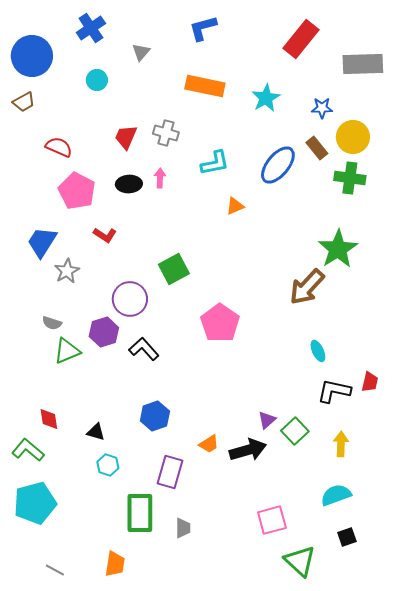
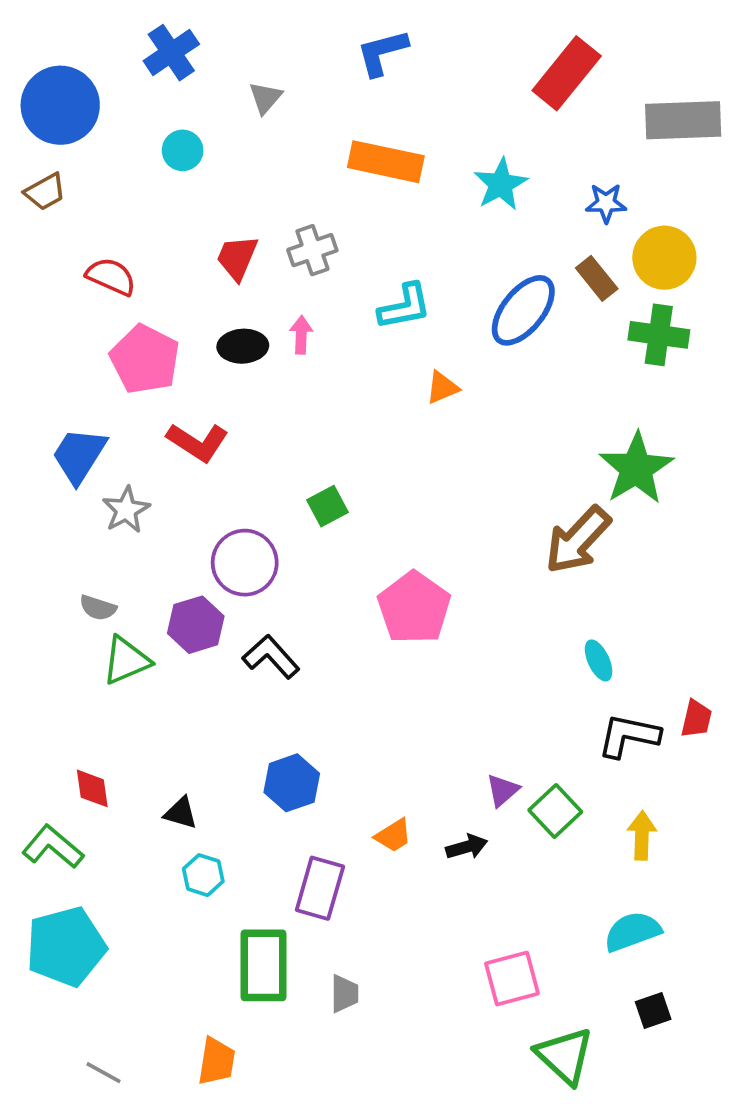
gray cross: (166, 133) -> (312, 250), turned -35
red L-shape: (105, 235) -> (198, 442), size x1.4
green square: (174, 269) -> (327, 506), size x0.7
black arrow: (248, 450) -> (467, 847), size x0.6

